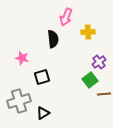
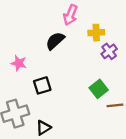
black semicircle: (53, 39) -> (55, 41), turned -126
purple cross: (99, 62) -> (109, 51), moved

